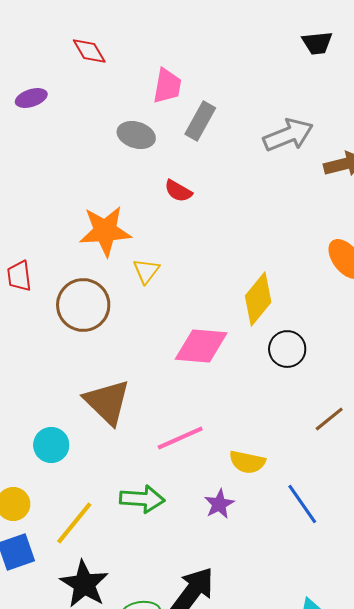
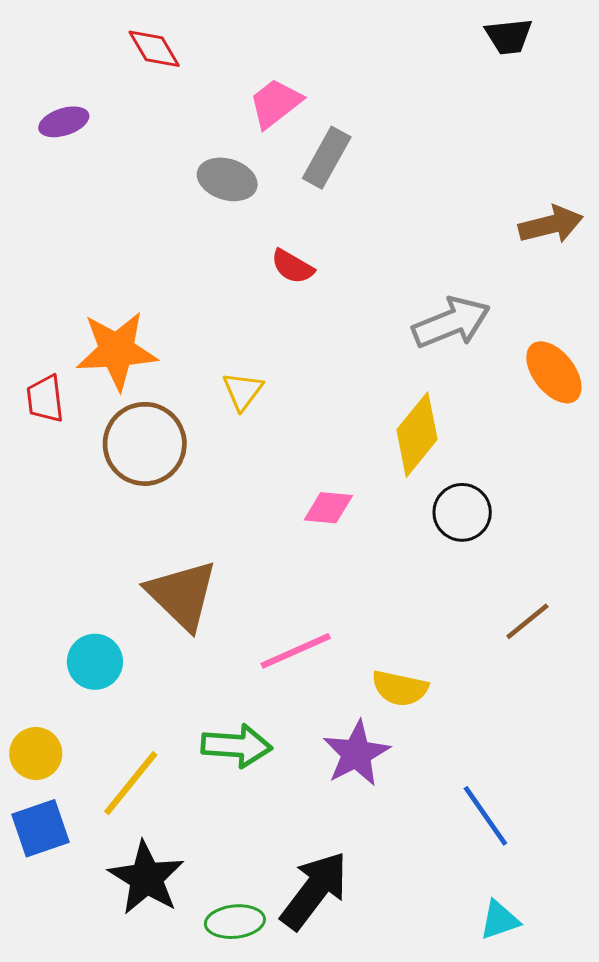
pink trapezoid: (167, 86) -> (275, 103), turned -138
gray arrow: (288, 135) -> (451, 323), moved
orange star: (105, 231) -> (117, 351), moved
pink diamond: (201, 346) -> (328, 508), size x0.6
purple star: (219, 504) -> (356, 754), size x1.4
blue line: (302, 504) -> (485, 816), moved

